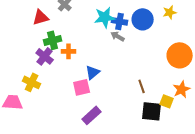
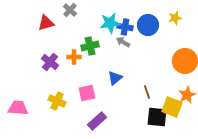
green cross: (53, 40) -> (90, 46), moved
blue triangle: (93, 72) -> (115, 78), moved
yellow cross: (32, 82) -> (57, 101), moved
yellow square: (167, 101) -> (172, 107), size x1.5

